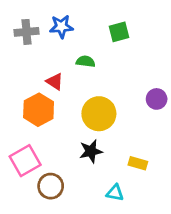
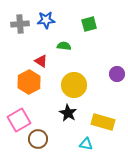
black star: (91, 151) -> (68, 113), turned -30
yellow rectangle: (138, 163) -> (103, 122), size x1.6

